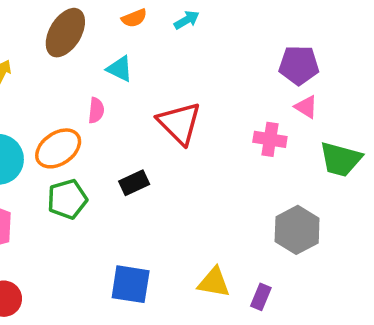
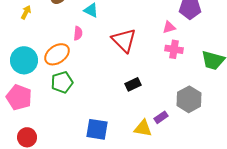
pink triangle: (306, 107) -> (169, 27), moved, turned -48
black rectangle: (134, 183) -> (133, 84), moved
purple rectangle: (261, 297) -> (161, 117), moved, turned 32

